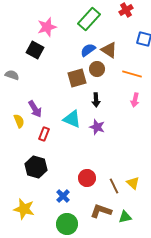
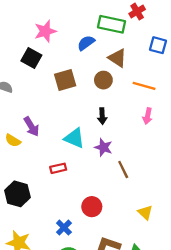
green rectangle: (89, 19) -> (112, 24), moved, turned 60
blue semicircle: (88, 50) -> (86, 43), moved
brown square: (77, 78) -> (65, 80), moved
yellow semicircle: (19, 121) -> (13, 140), turned 144
red rectangle: (44, 134) -> (58, 168), moved, turned 56
black hexagon: (36, 167) -> (17, 194), moved
brown line: (114, 186) -> (123, 169), moved

